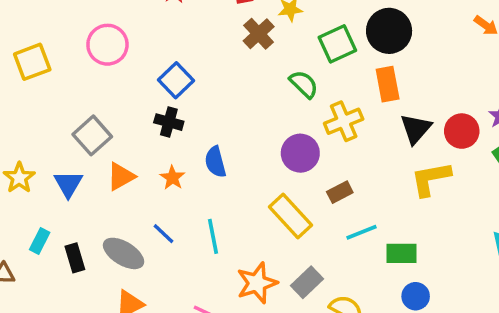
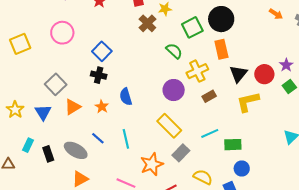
brown rectangle: (340, 192) -> (209, 96), moved
gray rectangle: (307, 282) -> (181, 153), moved

